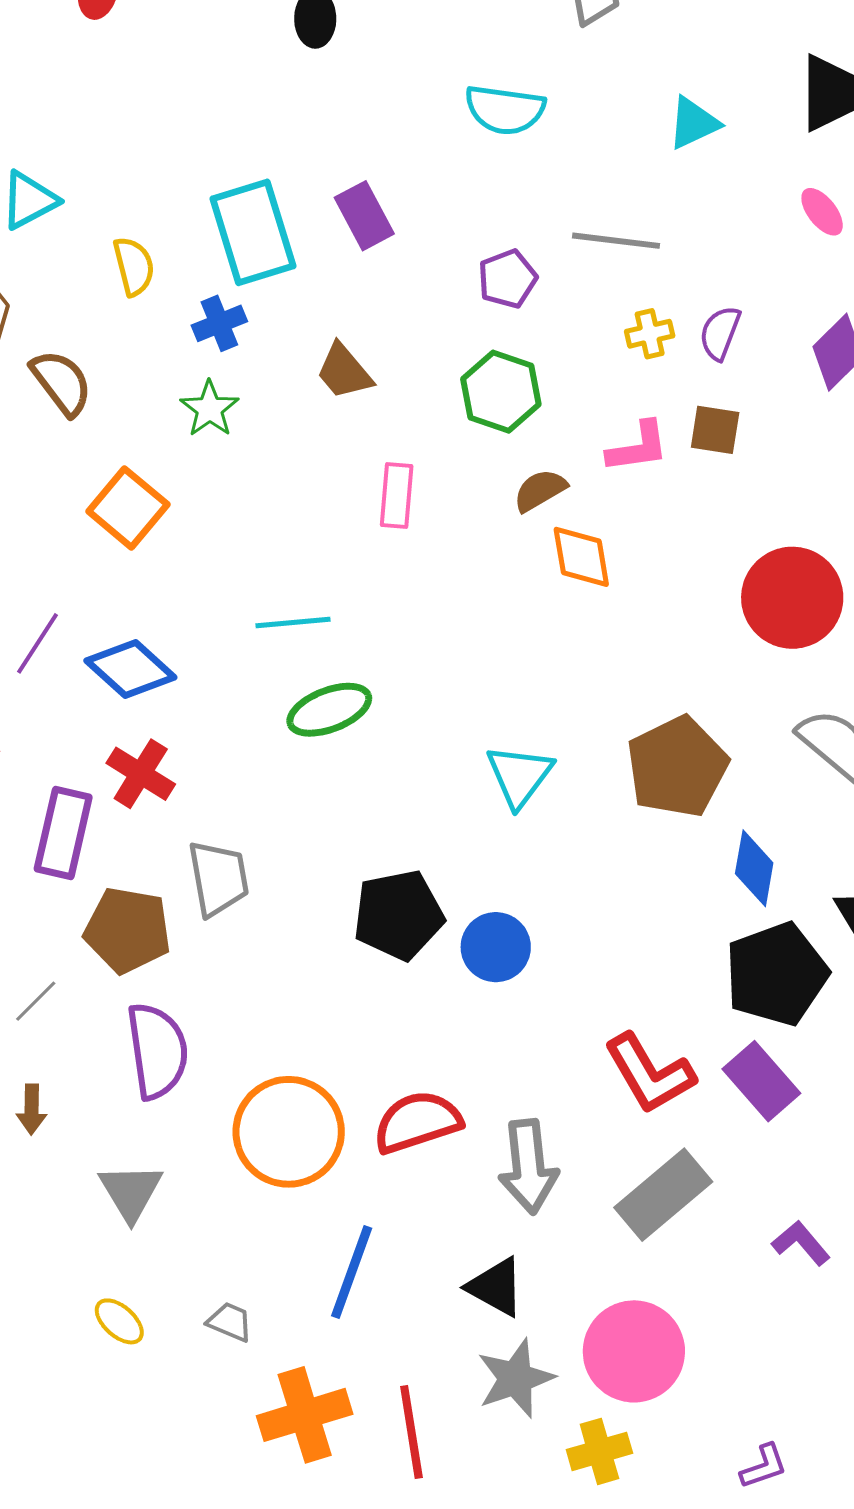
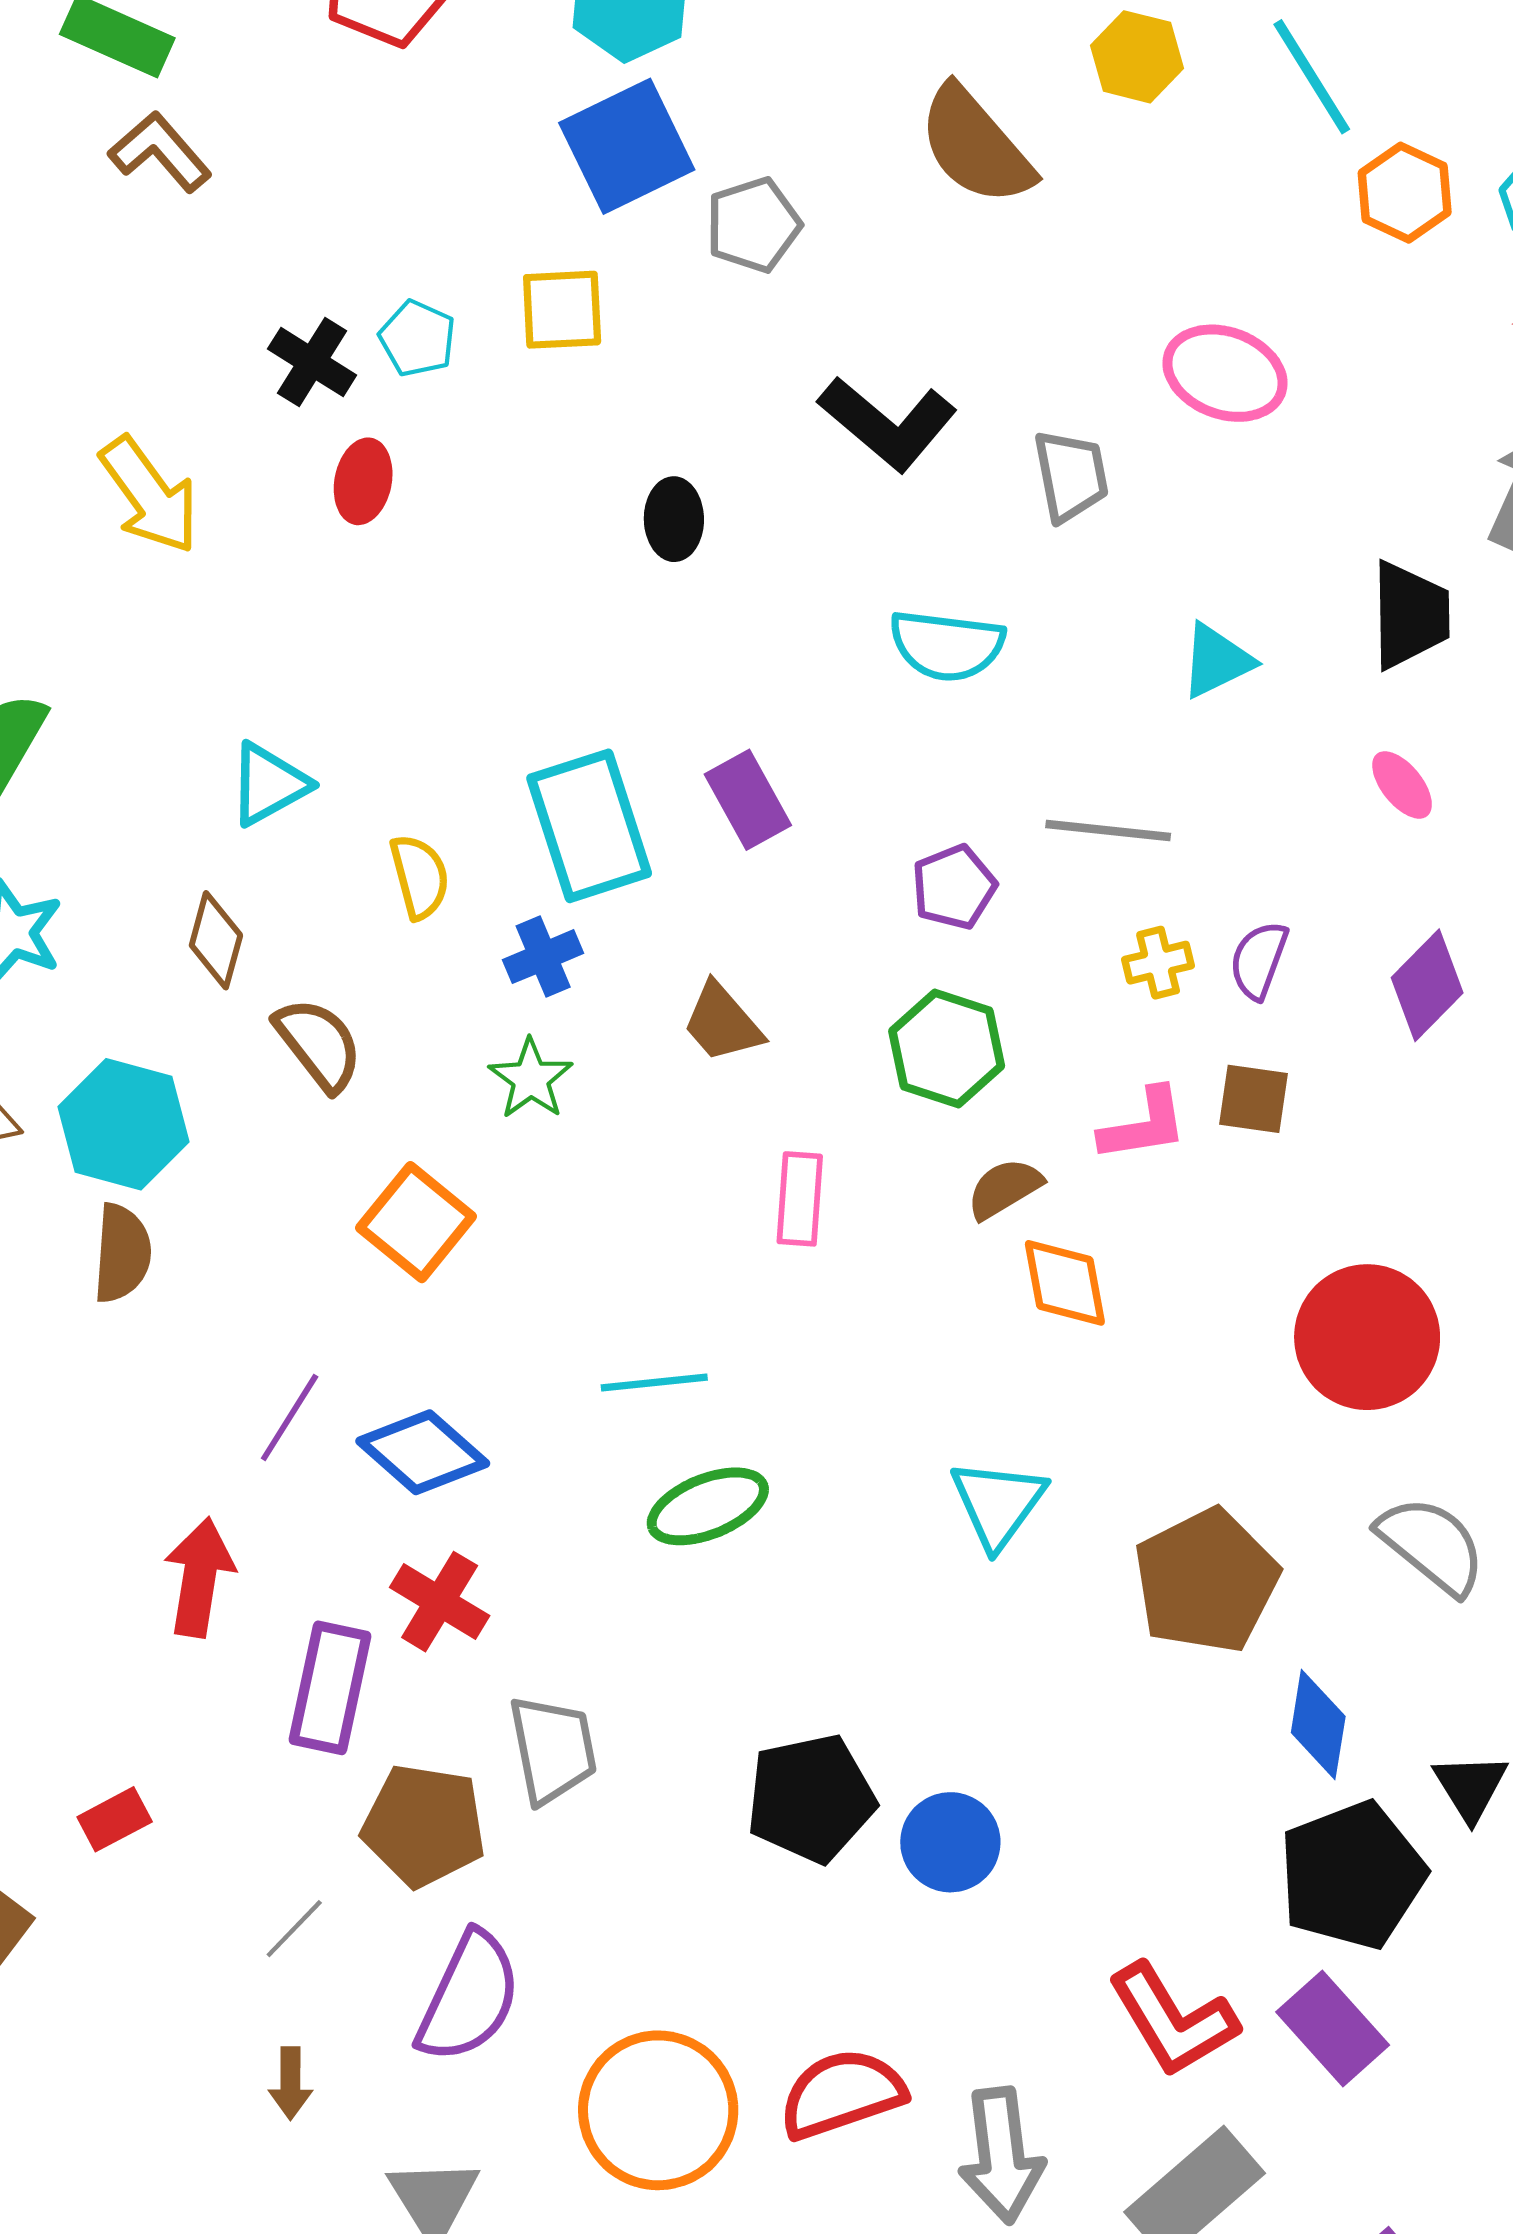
cyan triangle: (519, 776) -> (998, 1504), moved
purple semicircle: (157, 1051) -> (469, 1997), turned 34

